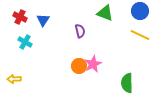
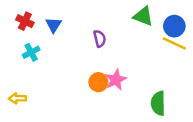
blue circle: (140, 11) -> (174, 26), moved
green triangle: (105, 13) -> (143, 16), moved
cyan cross: (25, 42) -> (31, 52), turned 32

